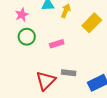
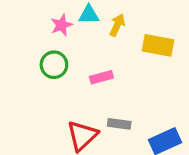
pink star: (22, 15) -> (61, 25), moved
yellow rectangle: (92, 23) -> (158, 45), turned 54

